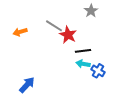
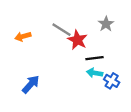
gray star: (91, 11) -> (106, 24), moved
blue arrow: (27, 85) -> (31, 84), moved

